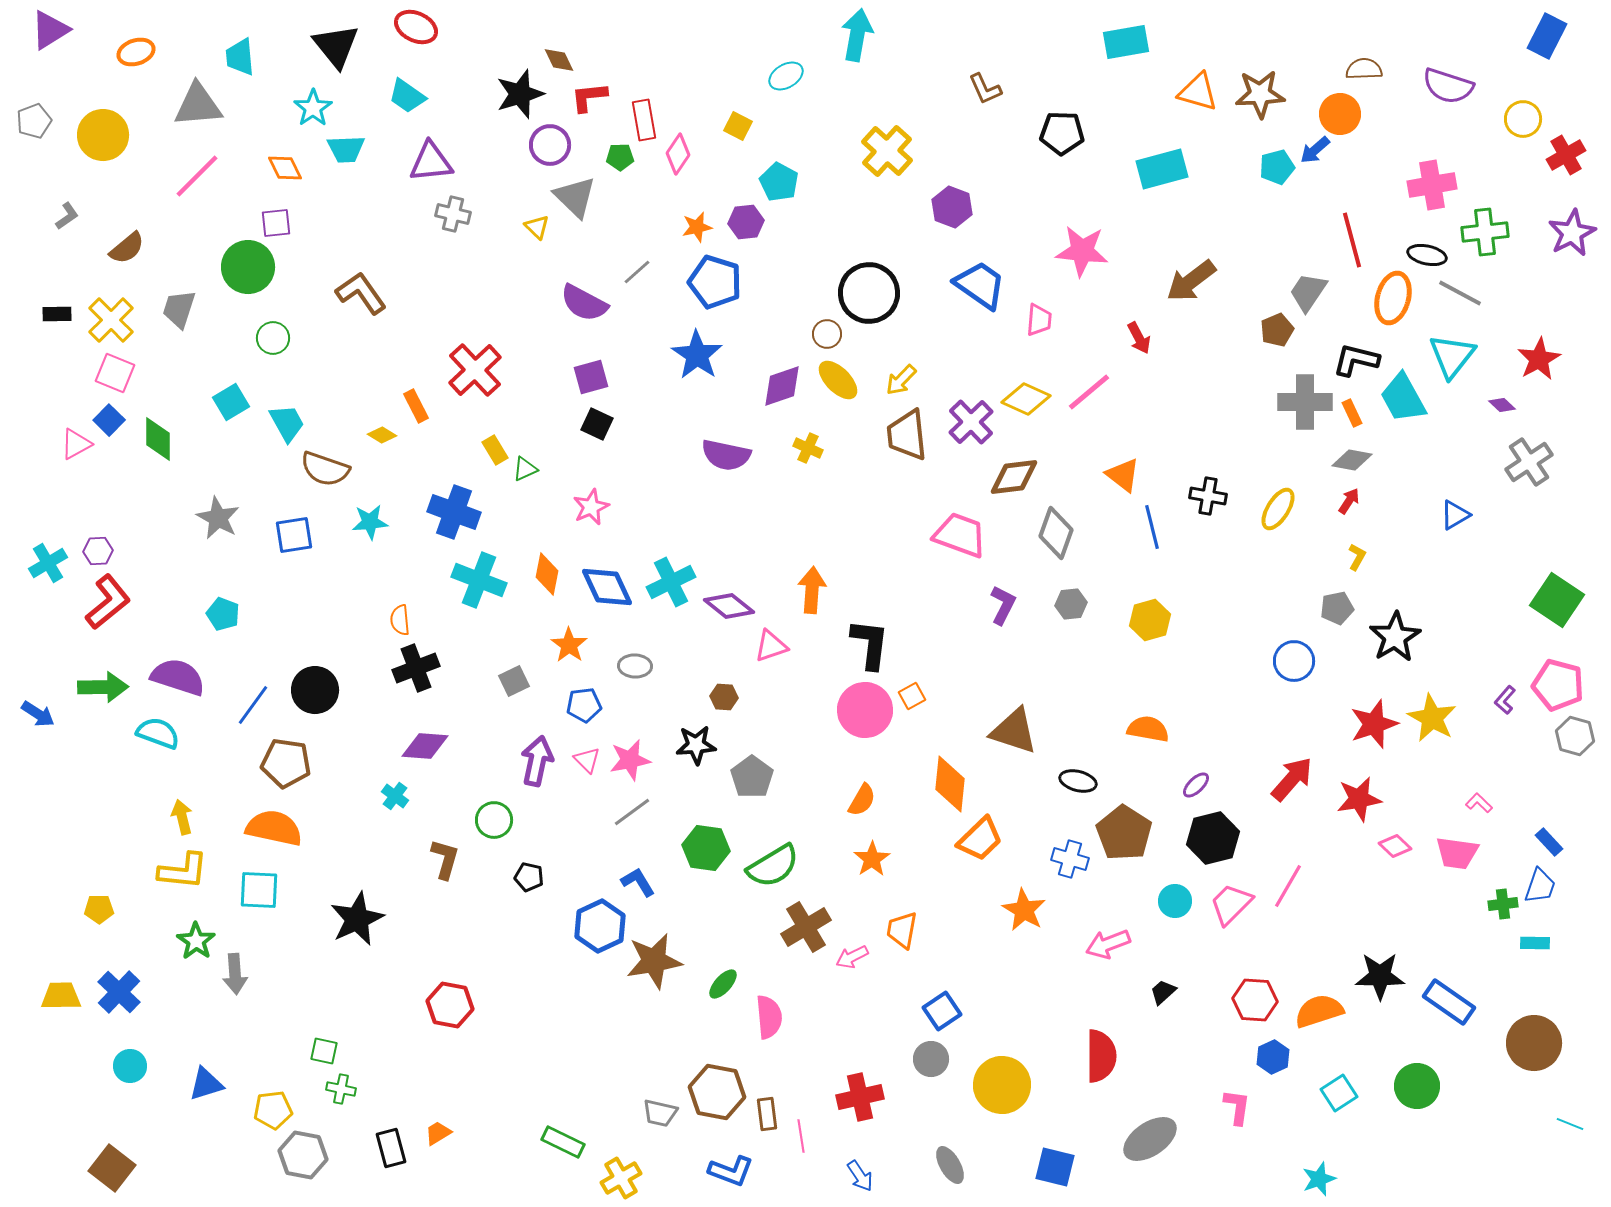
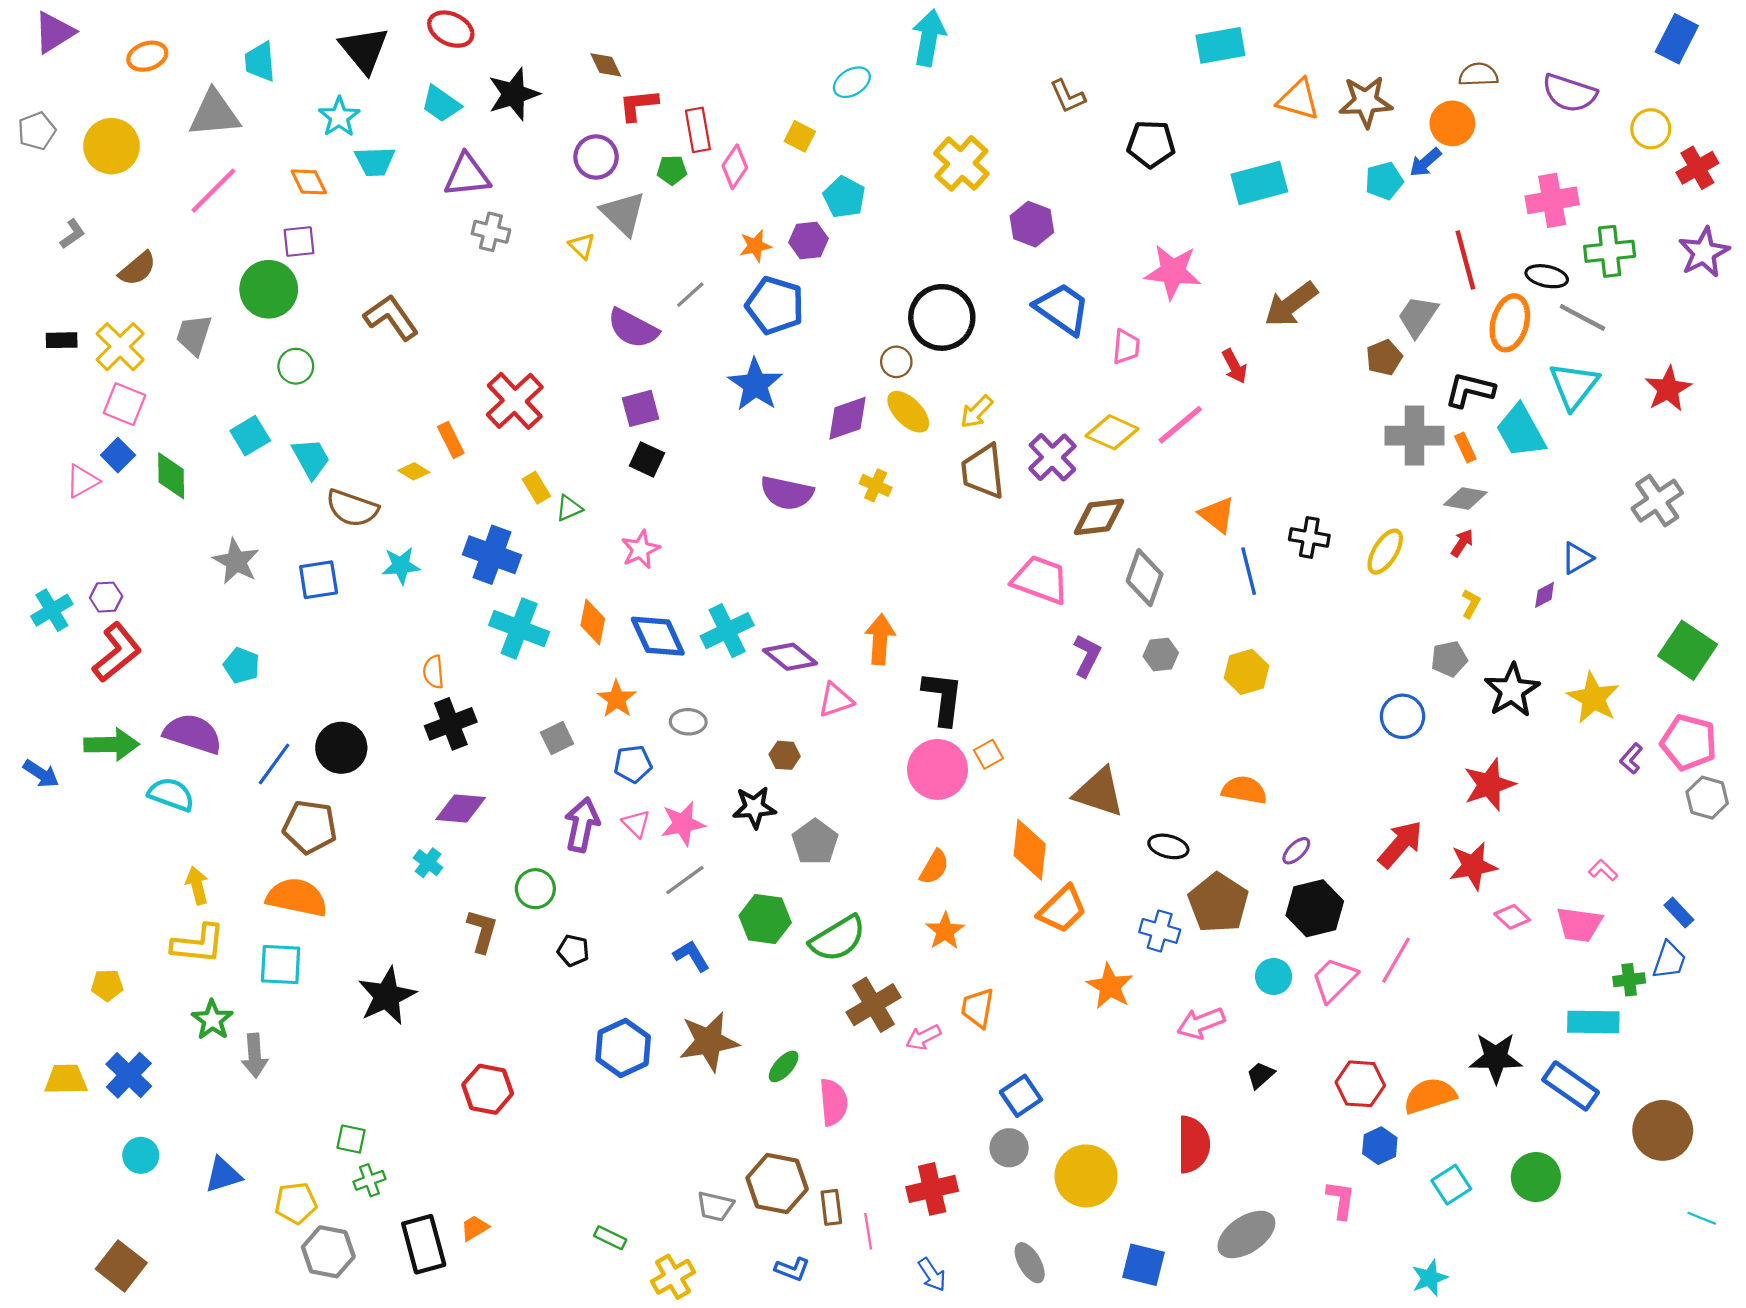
black star: (520, 94) -> (514, 94), moved
purple diamond: (1502, 405) -> (1545, 595), moved, turned -72
yellow star: (1432, 718) -> (1593, 698), moved
blue hexagon: (600, 926) -> (623, 1048), moved
cyan rectangle: (1535, 943) -> (1593, 1022), moved, size x1.6
green cross: (341, 1089) -> (369, 1180), turned -32
green rectangle: (563, 1142) -> (610, 1238), size x0.7
black rectangle: (391, 1148) -> (424, 1244), size x1.4
blue L-shape: (731, 1171) -> (792, 1269), size x0.7

